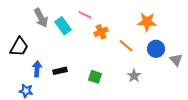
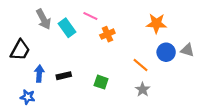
orange line: (126, 46) -> (140, 65), moved
gray triangle: (176, 60) -> (187, 50), moved, turned -32
gray star: (134, 76) -> (143, 90), moved

